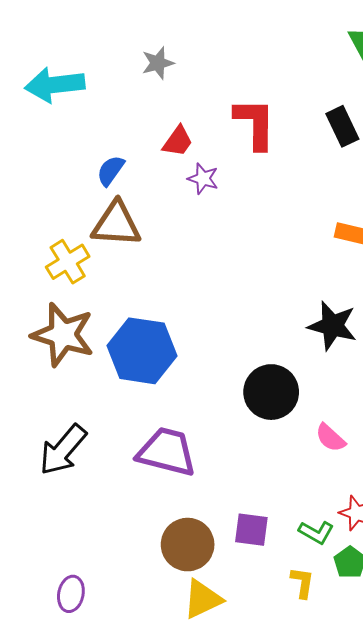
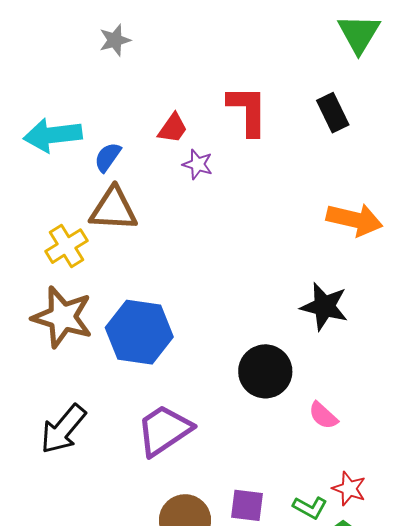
gray star: (158, 63) -> (115, 40), moved
cyan arrow: (55, 85) -> (53, 135), moved
purple trapezoid: (167, 452) -> (164, 430), turned -48

